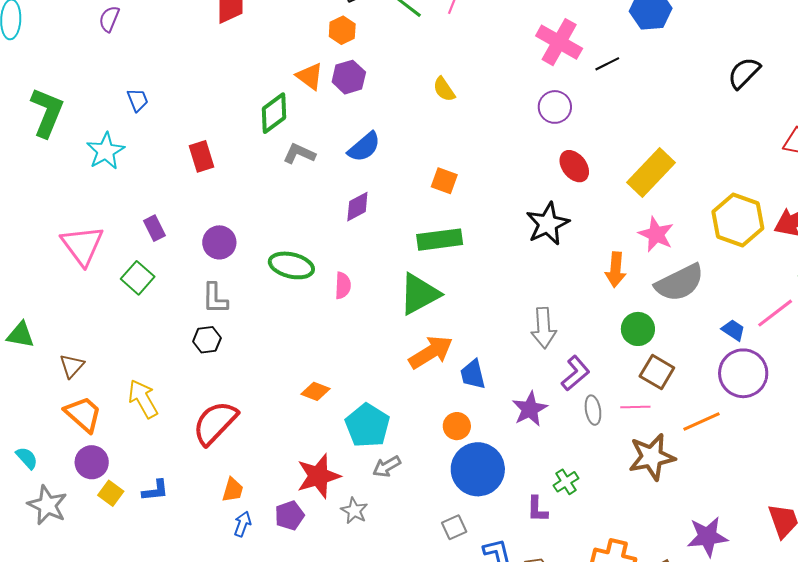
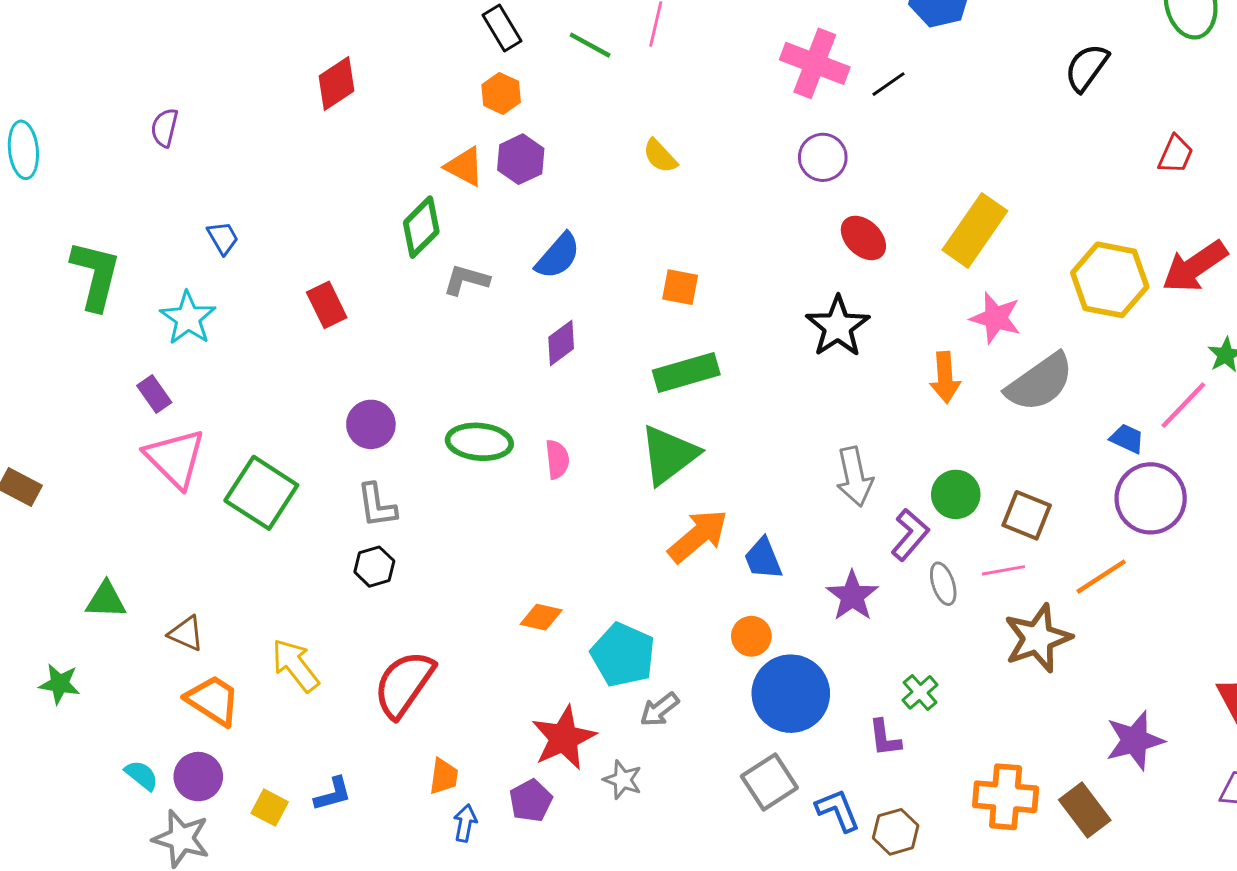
purple rectangle: (154, 228) -> (154, 394), moved
green square: (138, 278) -> (261, 493), size x1.5
green circle: (638, 329) -> (956, 494), moved
brown triangle: (72, 366) -> (186, 633), turned -40
purple circle: (92, 462) -> (198, 777), moved
gray square: (454, 527) -> (769, 782), size x1.5

